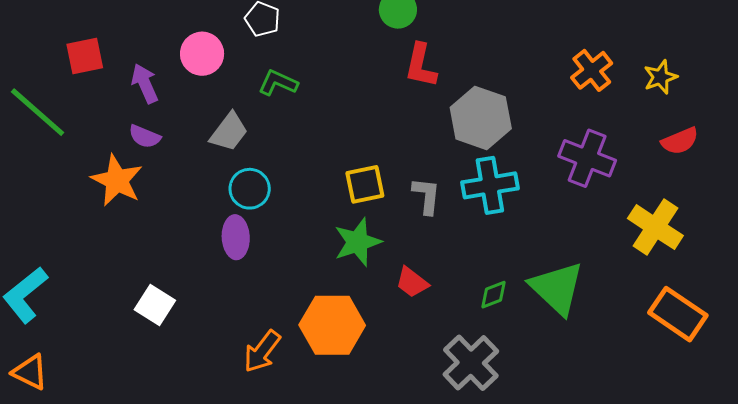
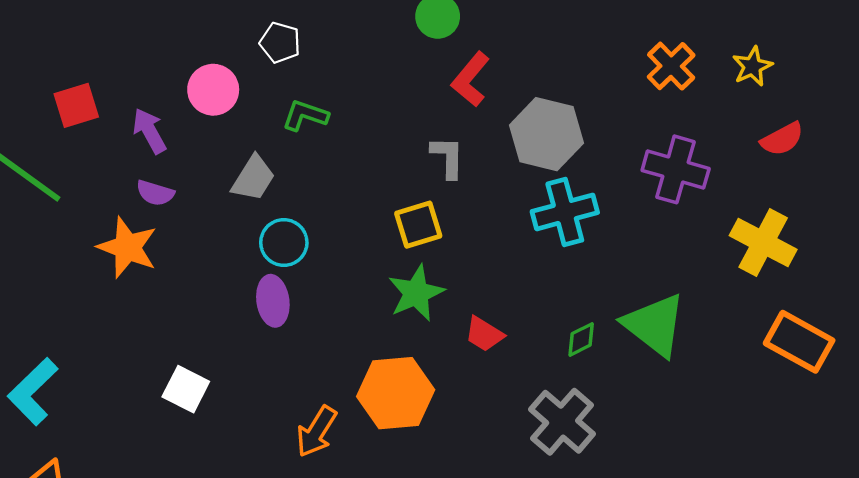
red L-shape: (421, 65) -> (470, 79), turned 33
gray L-shape: (426, 196) -> (448, 157), moved

